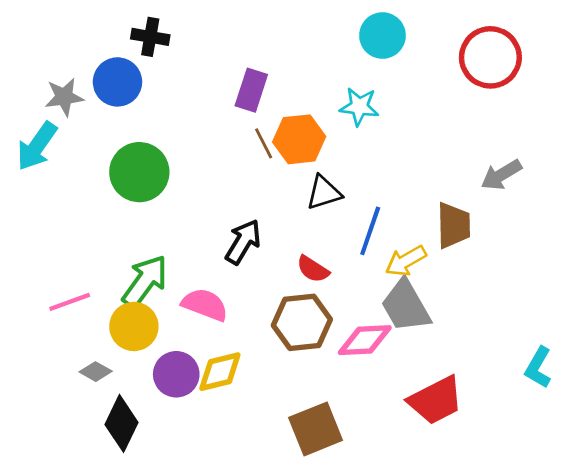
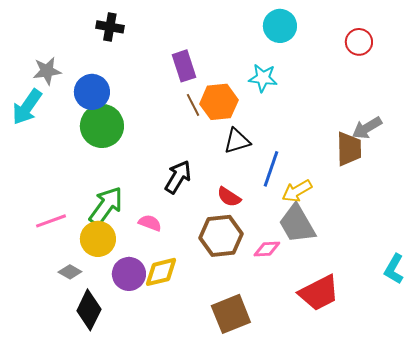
red circle: (490, 57) -> (359, 42), size x0.6
blue circle: (117, 82) -> (92, 92), moved
purple rectangle: (251, 90) -> (184, 66), turned -36
brown trapezoid: (454, 225) -> (349, 149), moved
pink semicircle: (205, 305) -> (150, 223), size x0.7
pink diamond: (365, 340) -> (267, 249), size x0.7

